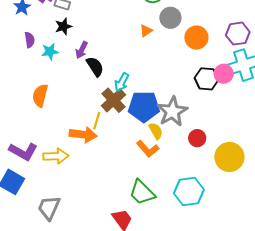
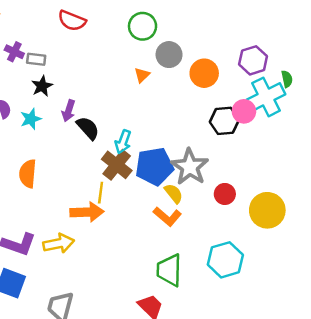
green trapezoid: (142, 192) -> (169, 270), turned 56

